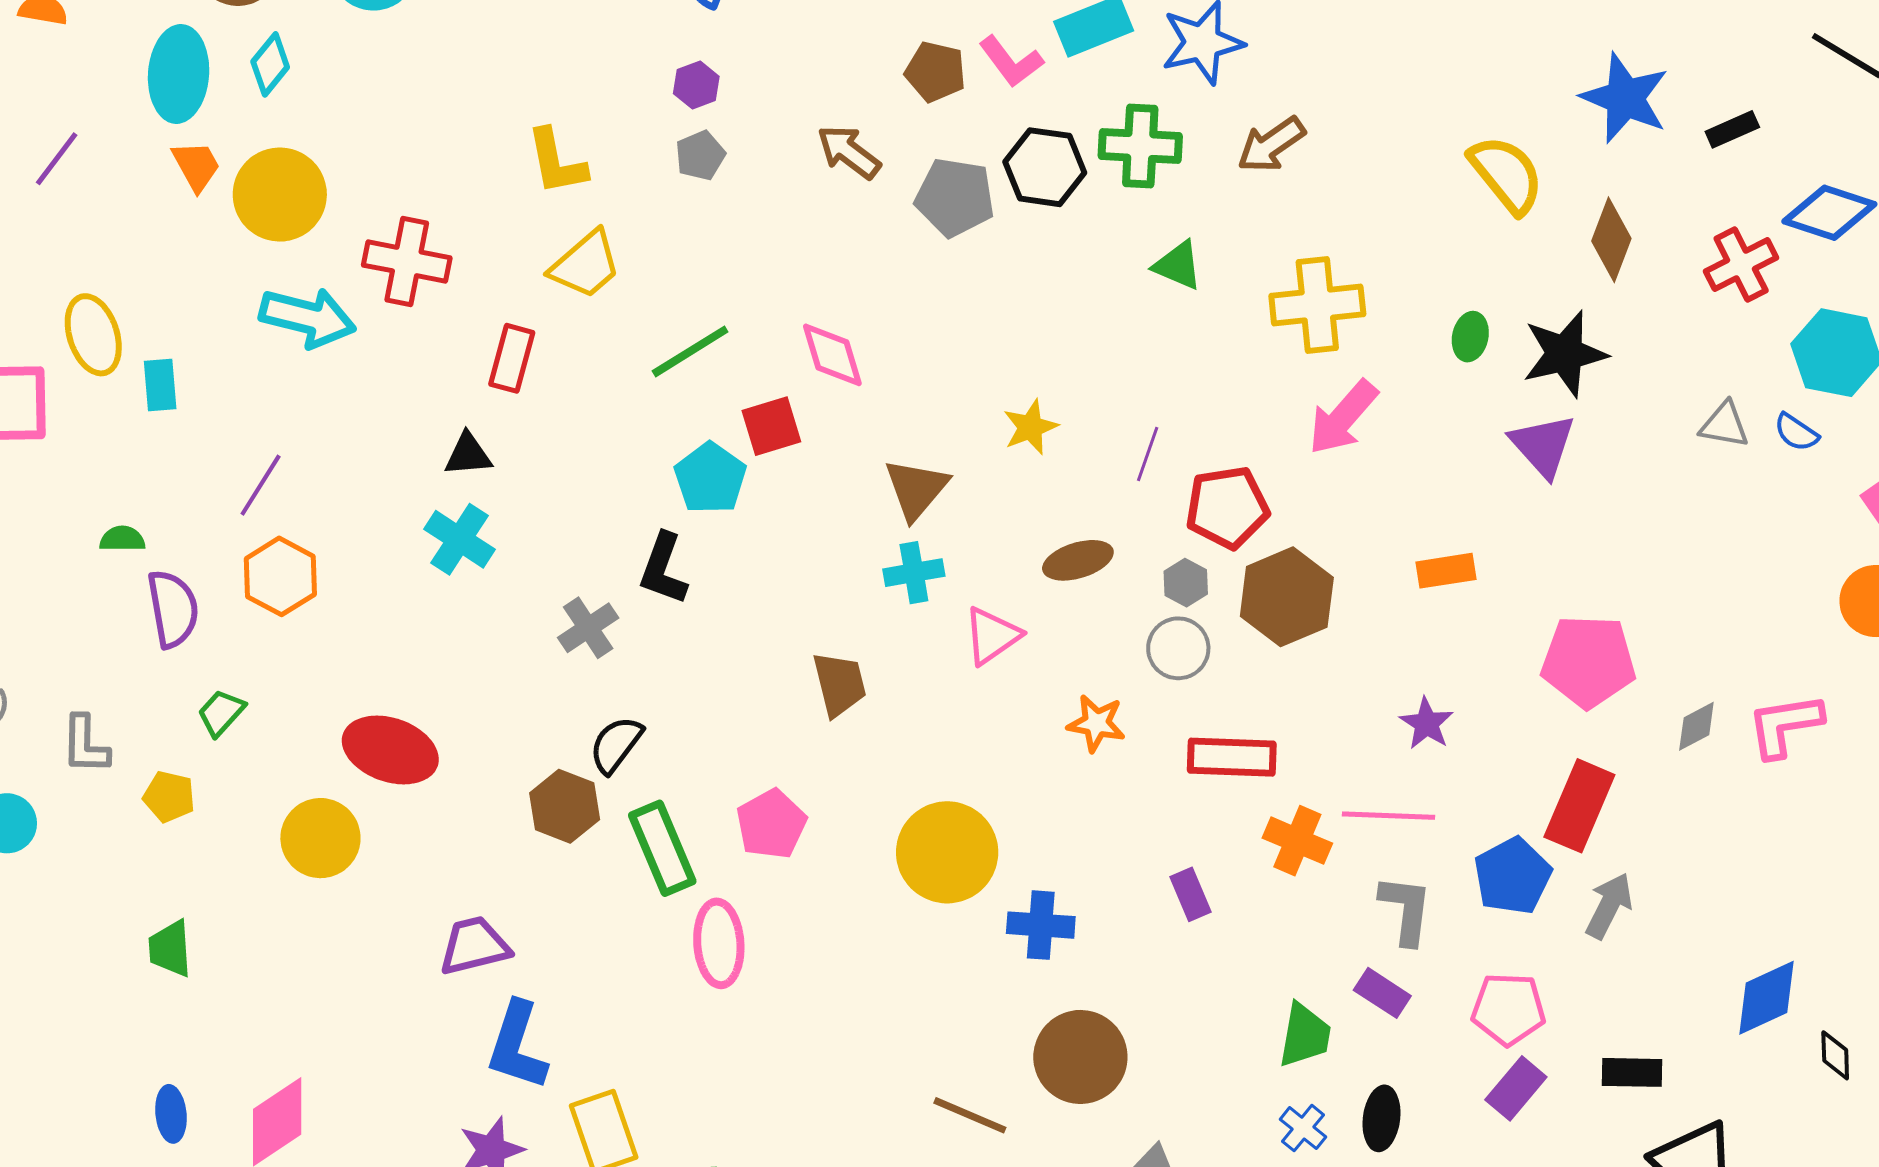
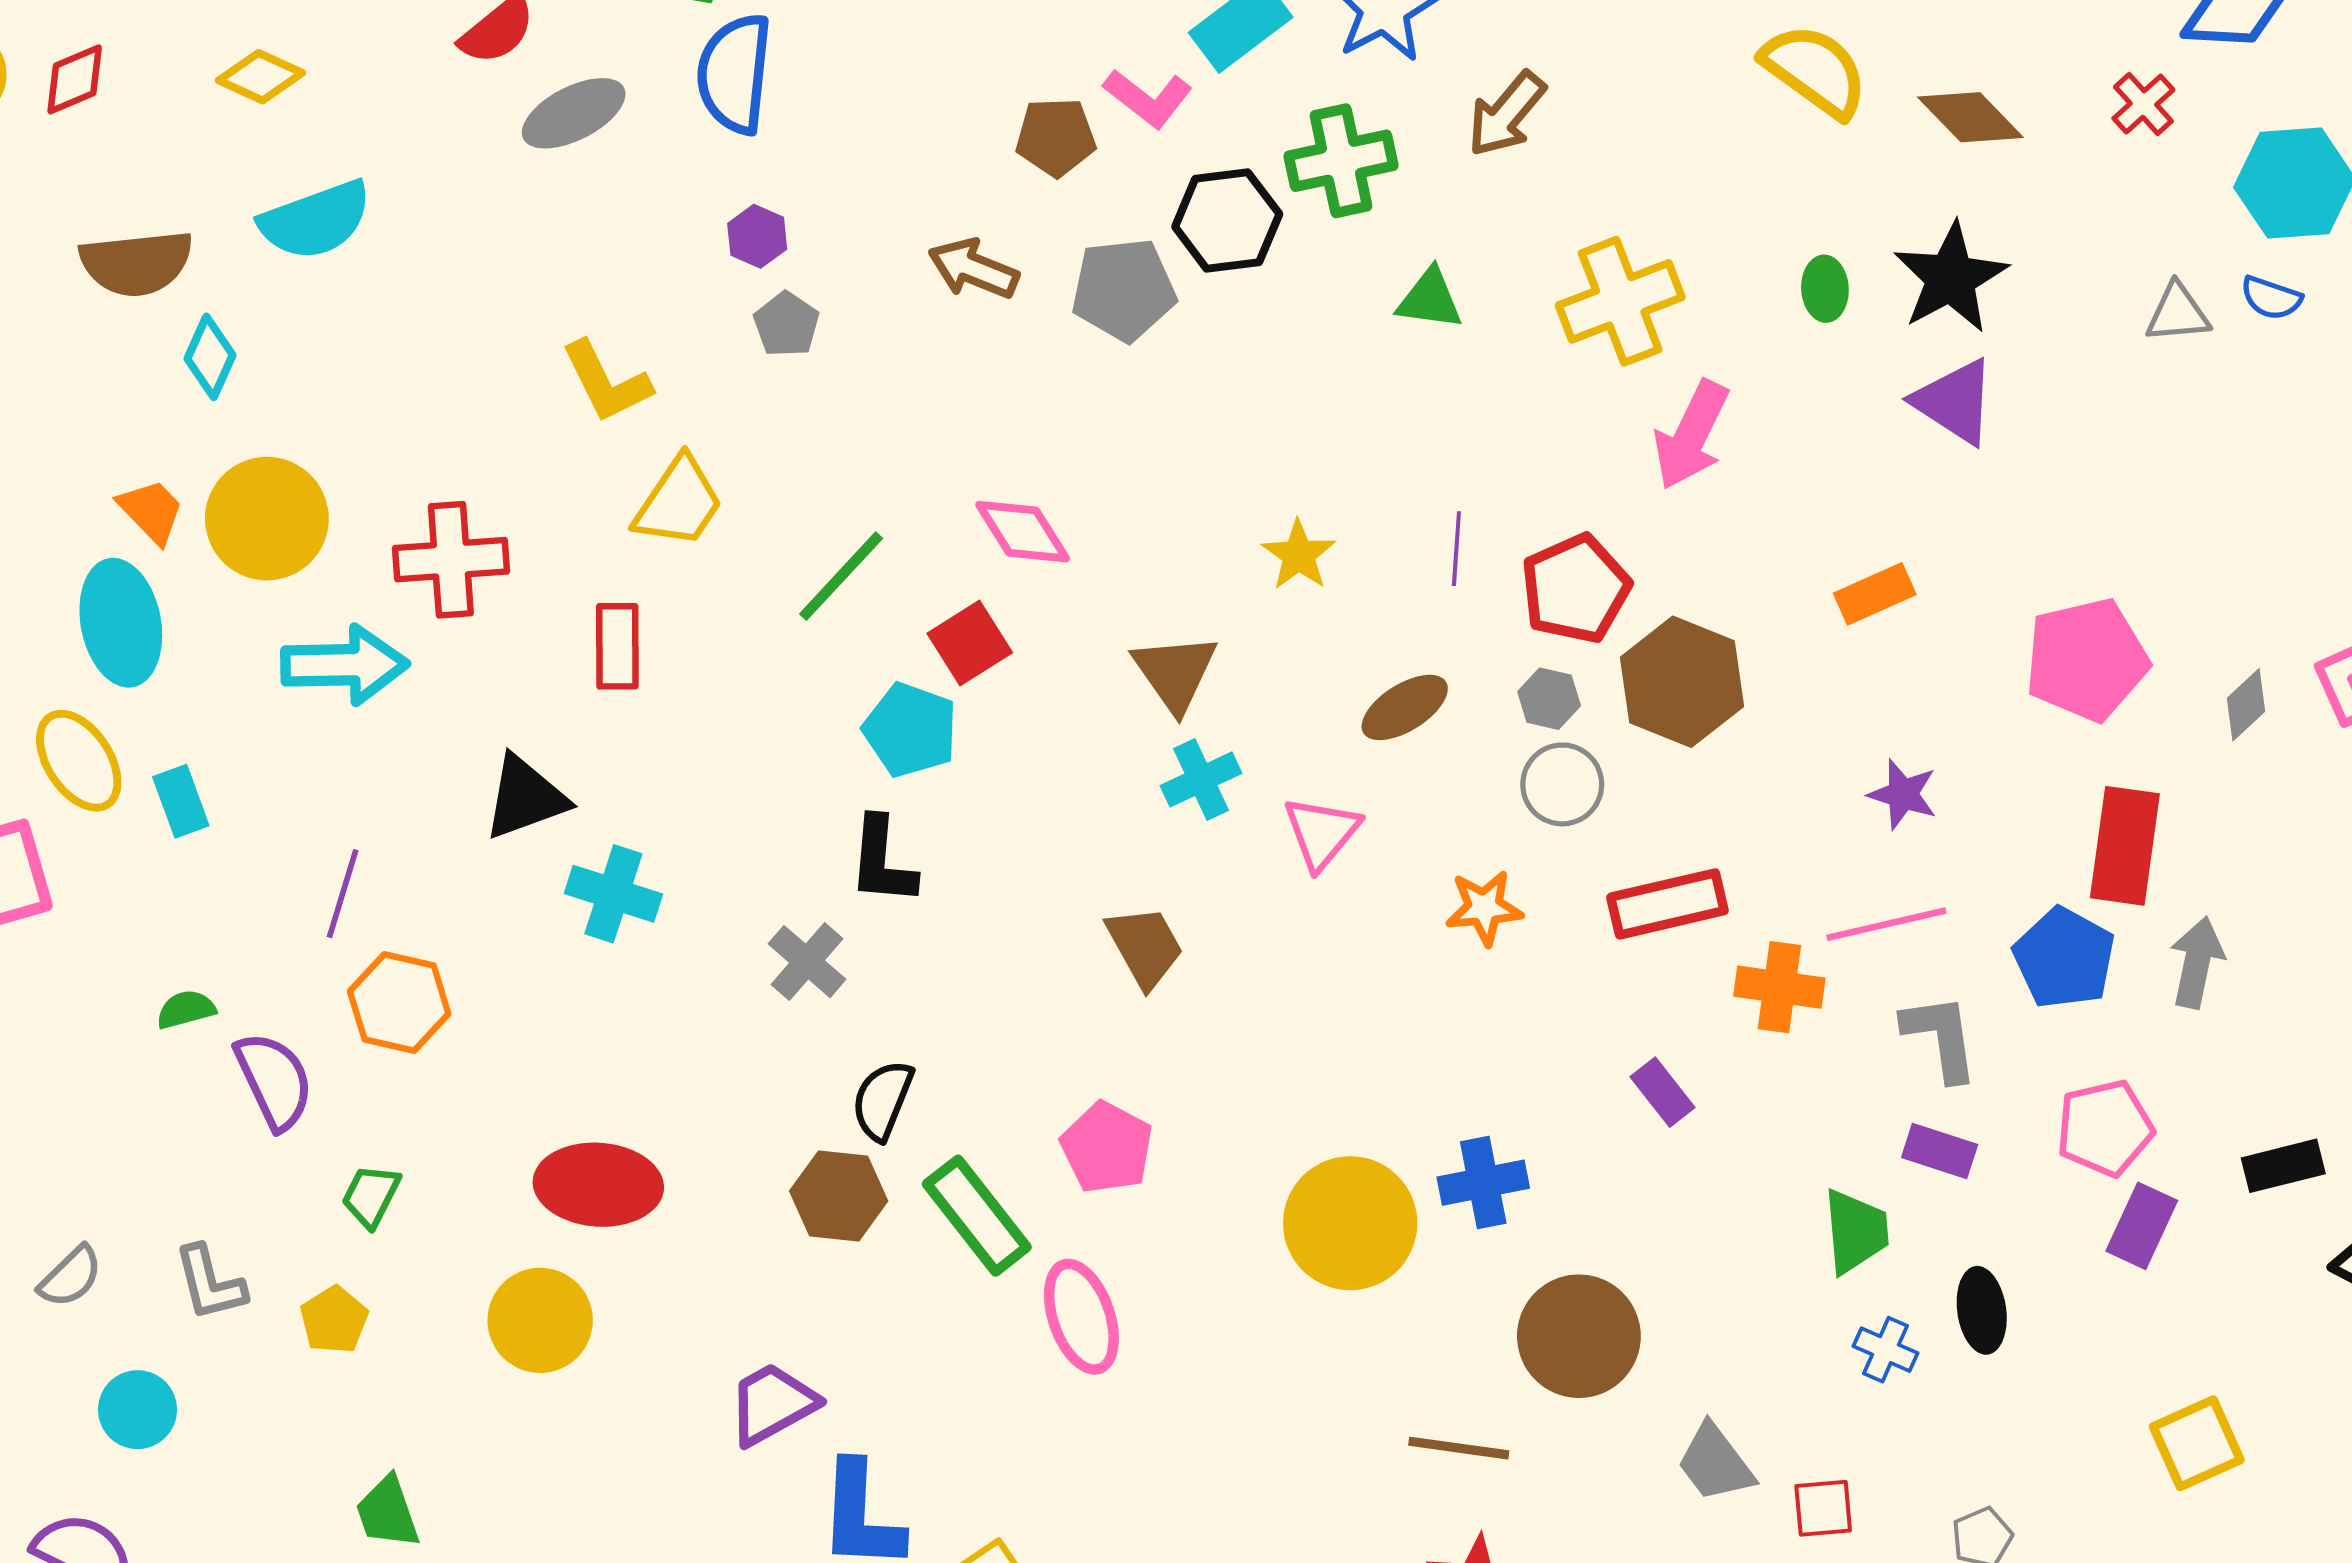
cyan ellipse: (179, 74) -> (121, 623), moved
brown diamond: (1611, 240) -> (1970, 117), turned -50
red cross: (1741, 265) -> (2143, 104), size x0.7
black triangle: (468, 455) -> (525, 797), moved, size x1.4
yellow pentagon: (169, 797) -> (334, 1320), turned -30
yellow circle: (947, 852) -> (1350, 1223), moved

